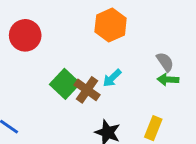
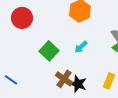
brown cross: (87, 90) -> (64, 79), moved

